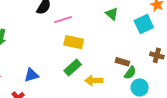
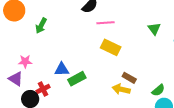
brown rectangle: (122, 62) -> (129, 78), moved
green rectangle: (73, 68) -> (77, 79), moved

